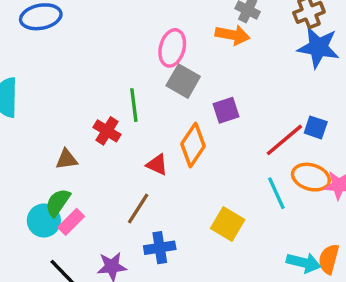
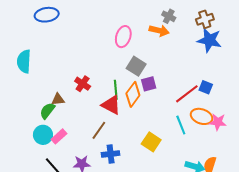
gray square: (183, 81) -> (136, 66), moved
green line: (134, 105) -> (116, 90), moved
purple square: (226, 110) -> (149, 84), moved
red triangle: (157, 165) -> (111, 105), size x1.5
green semicircle: (58, 202) -> (47, 111), moved

